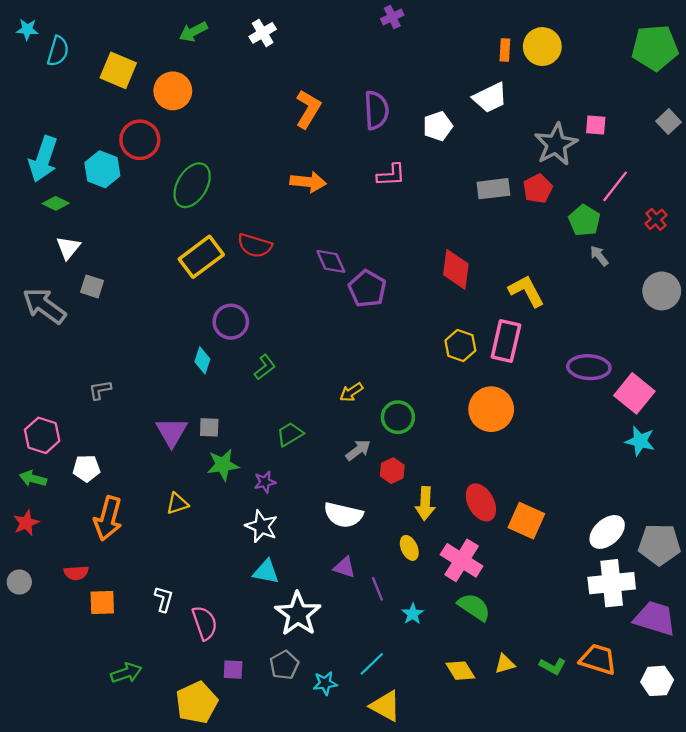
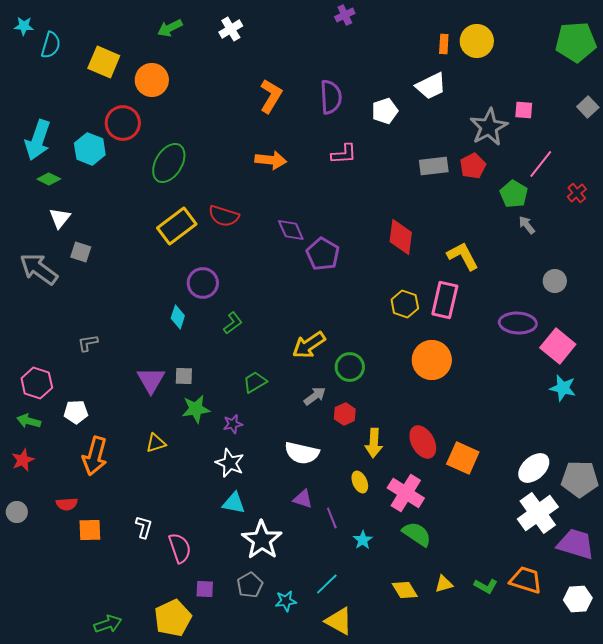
gray circle: (662, 291) -> (555, 281), moved, size x0.7
yellow arrow: (351, 392) -> (309, 345), size x1.6
white cross: (612, 583) -> (538, 513), turned -30
green arrow: (126, 673) -> (108, 624), moved

